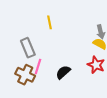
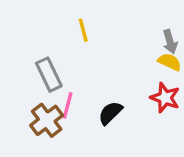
brown cross: (25, 75) -> (47, 120), turned 30

